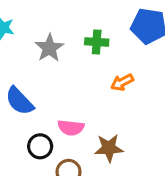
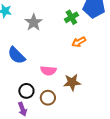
green cross: (97, 42) -> (71, 17), moved, turned -32
black circle: (40, 146) -> (26, 91), moved

